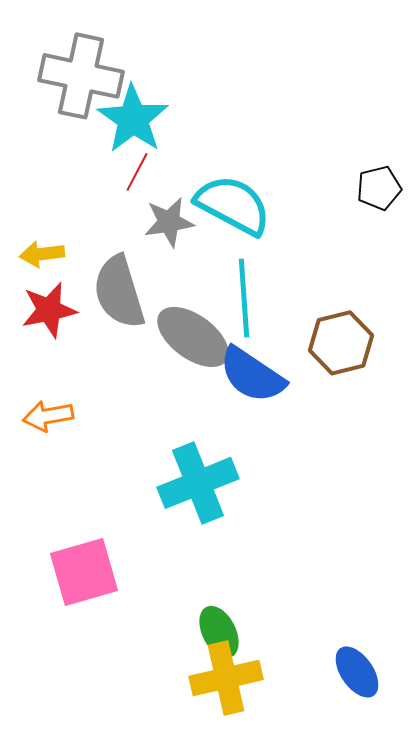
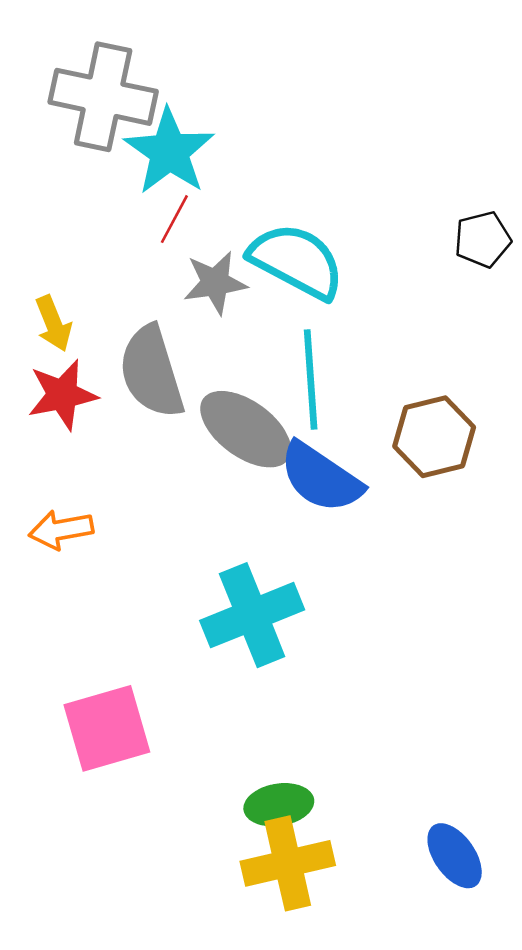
yellow arrow: (42, 254) -> (53, 323), turned -105
green ellipse: (219, 632) -> (279, 805), turned -72

